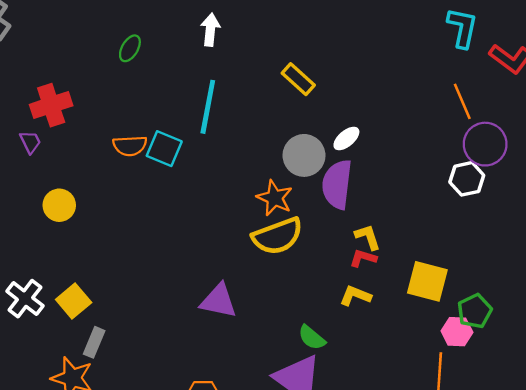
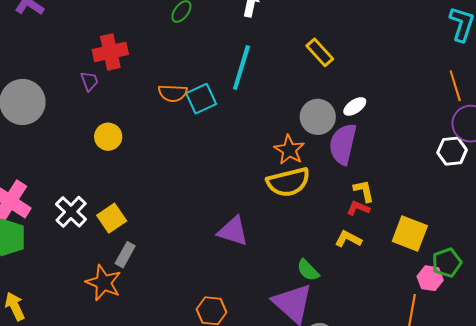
cyan square: (164, 149) -> (201, 99), turned 36

